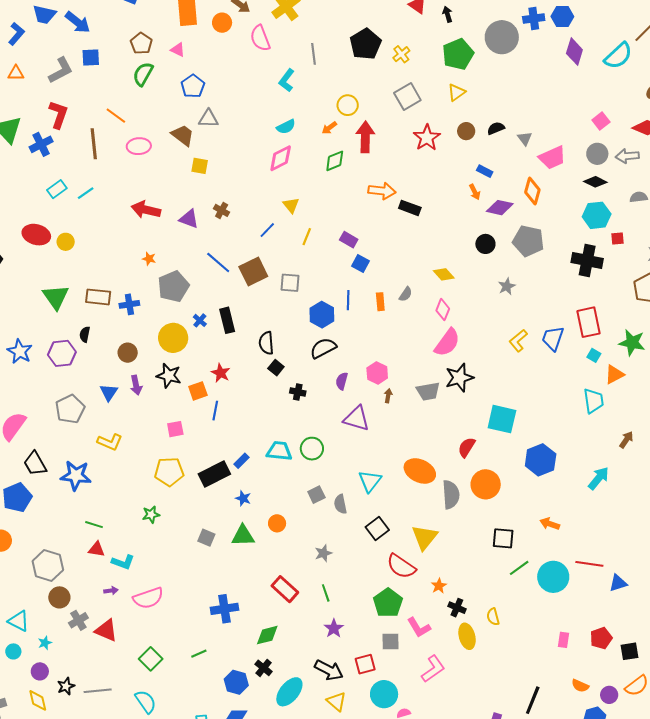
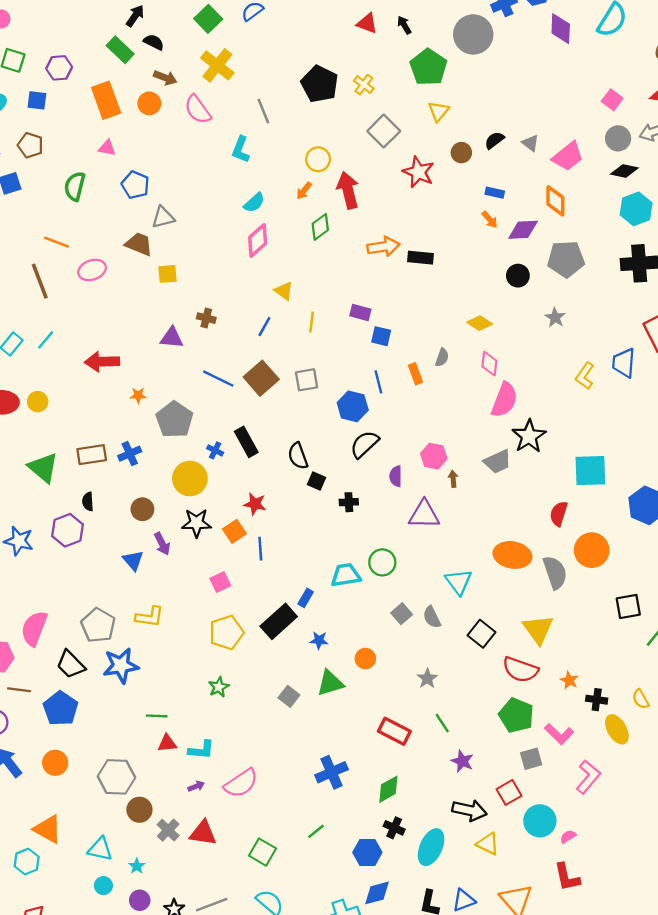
brown pentagon: (141, 43) -> (30, 145), moved
red arrow: (146, 210) -> (102, 362), moved
gray pentagon: (70, 409) -> (98, 625), moved
gray square: (206, 538) -> (289, 696), turned 30

